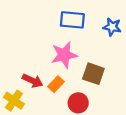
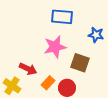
blue star: (112, 27) -> (96, 35), moved
orange rectangle: (56, 84) -> (48, 83), moved

